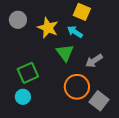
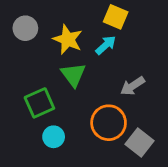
cyan arrow: (75, 32) -> (106, 45), turned 105
green triangle: (65, 53) -> (73, 75), moved
cyan circle: (23, 97) -> (54, 137), moved

